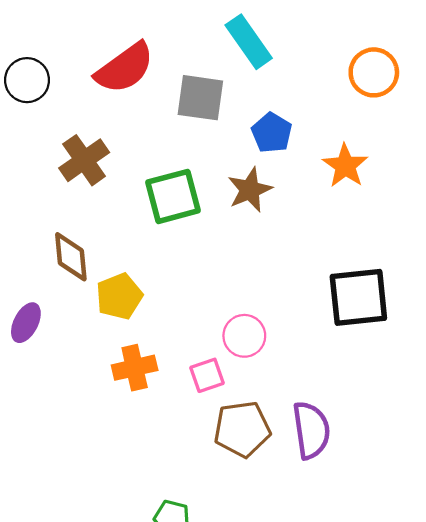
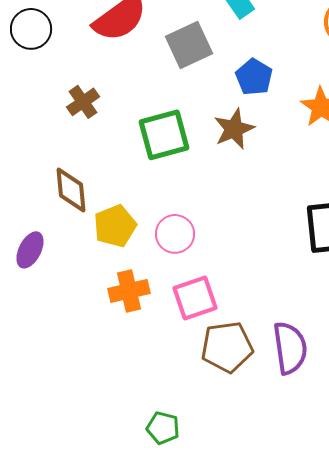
gray square: (200, 98) -> (189, 45), turned -33
brown cross: (84, 160) -> (83, 102), size x0.7
pink circle: (244, 336) -> (175, 234), moved
pink square: (207, 375) -> (195, 298), size x1.4

